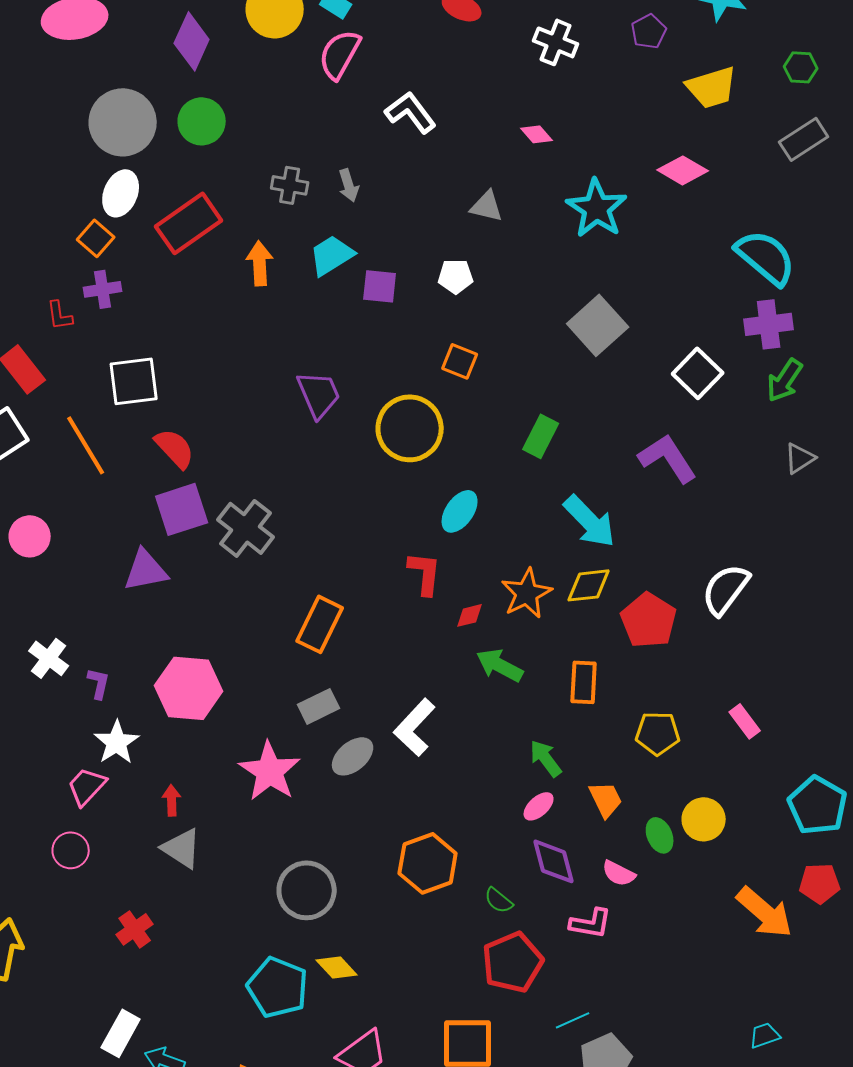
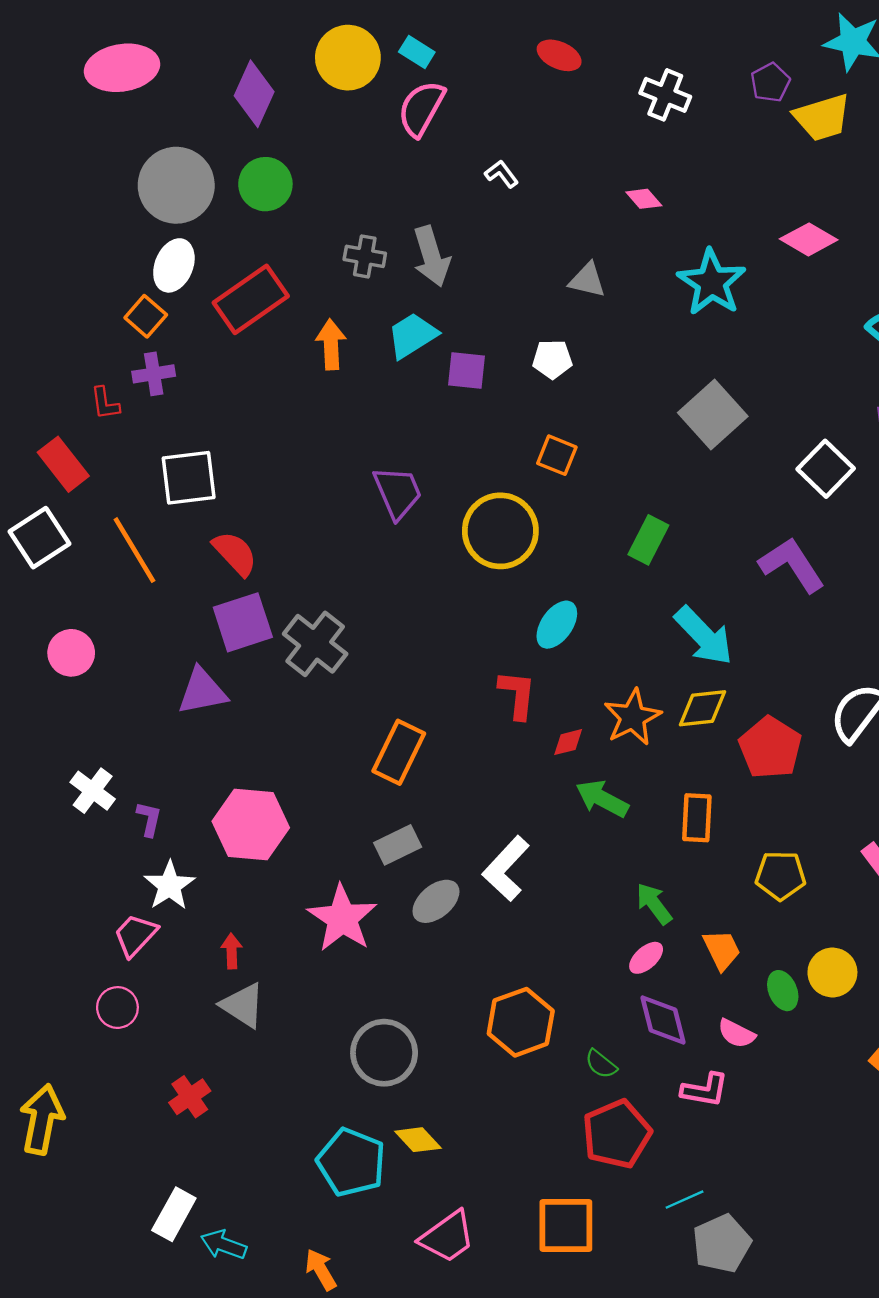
yellow trapezoid: (712, 87) -> (822, 117), moved
white L-shape: (411, 112) -> (501, 174), size x0.6
gray arrow: (349, 185) -> (431, 256), size x1.6

